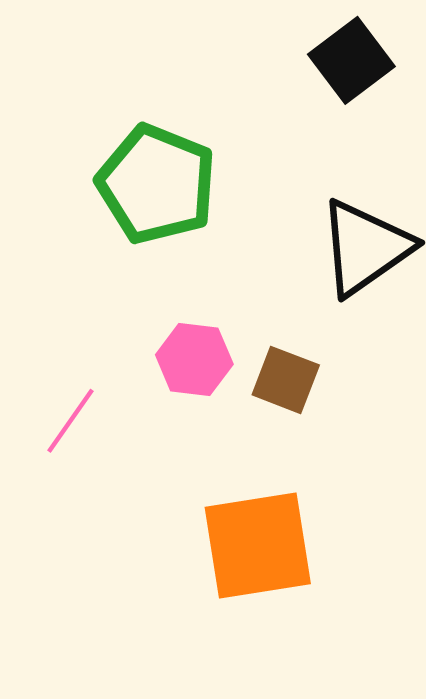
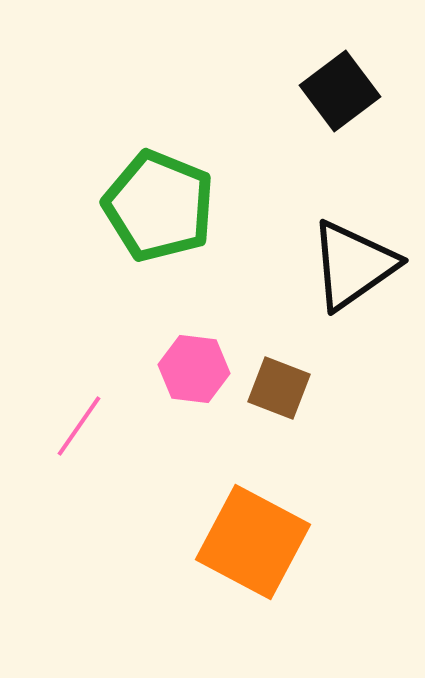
orange square: (258, 546) -> (253, 542), turned 37

